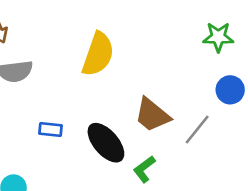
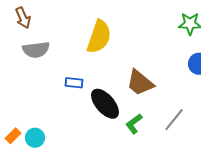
blue rectangle: (50, 129) -> (74, 83), moved
gray line: (197, 129) -> (174, 120), moved

